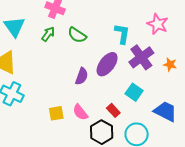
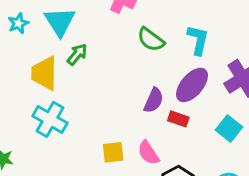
green arrow: (48, 34) -> (77, 54), moved
cyan L-shape: (122, 34) -> (198, 40), moved
red rectangle: (113, 110) -> (178, 119), moved, turned -32

